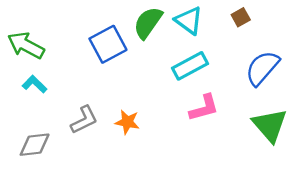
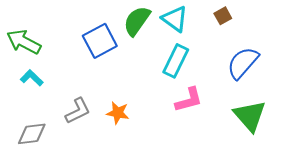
cyan rectangle: (190, 66) -> (176, 61), turned -36

